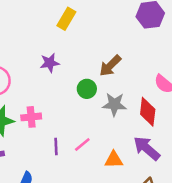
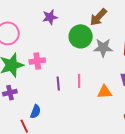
green circle: (87, 89) -> (81, 36), size x1.5
pink line: (82, 144) -> (79, 81), turned -48

